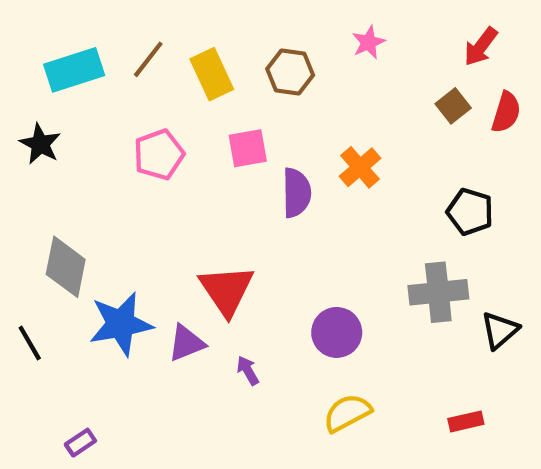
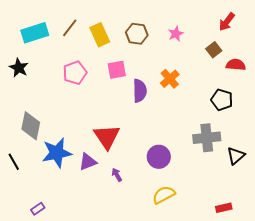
pink star: (368, 42) -> (176, 34), moved
red semicircle: (506, 112) -> (236, 65), moved, turned -102
red rectangle: (466, 421) -> (224, 208), moved

